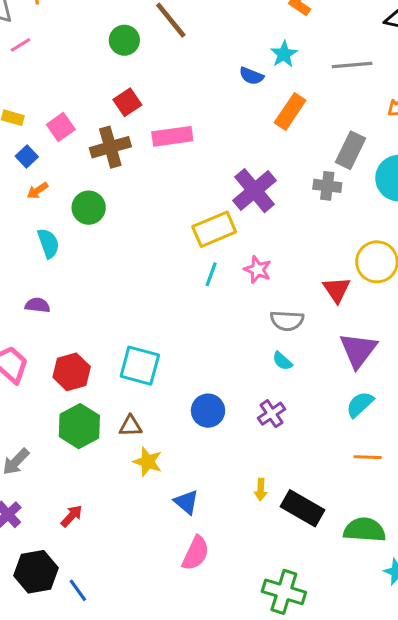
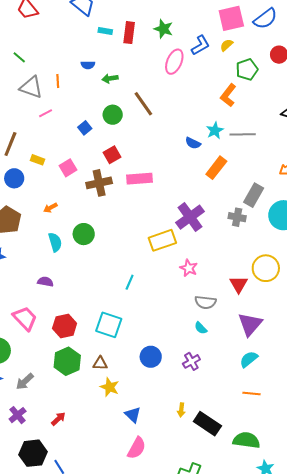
gray line: (352, 65) -> (243, 134), moved
blue square: (27, 156) -> (85, 128), moved
green circle: (89, 208) -> (84, 234), moved
cyan line: (211, 274) -> (130, 282), moved

